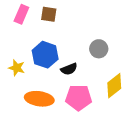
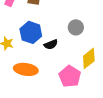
pink pentagon: (79, 98) -> (70, 76), moved, turned 30

